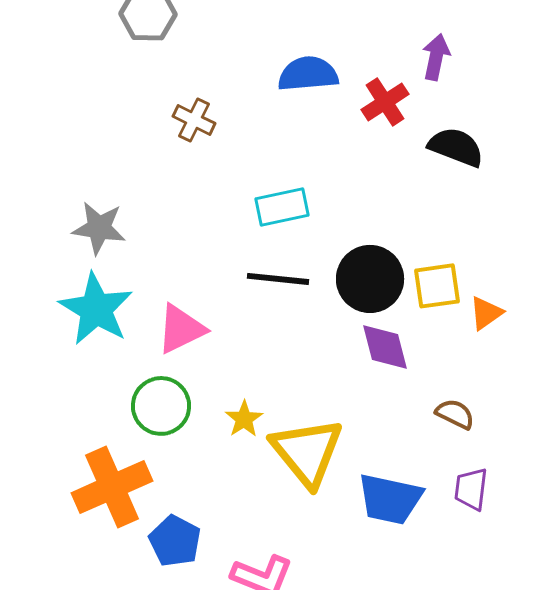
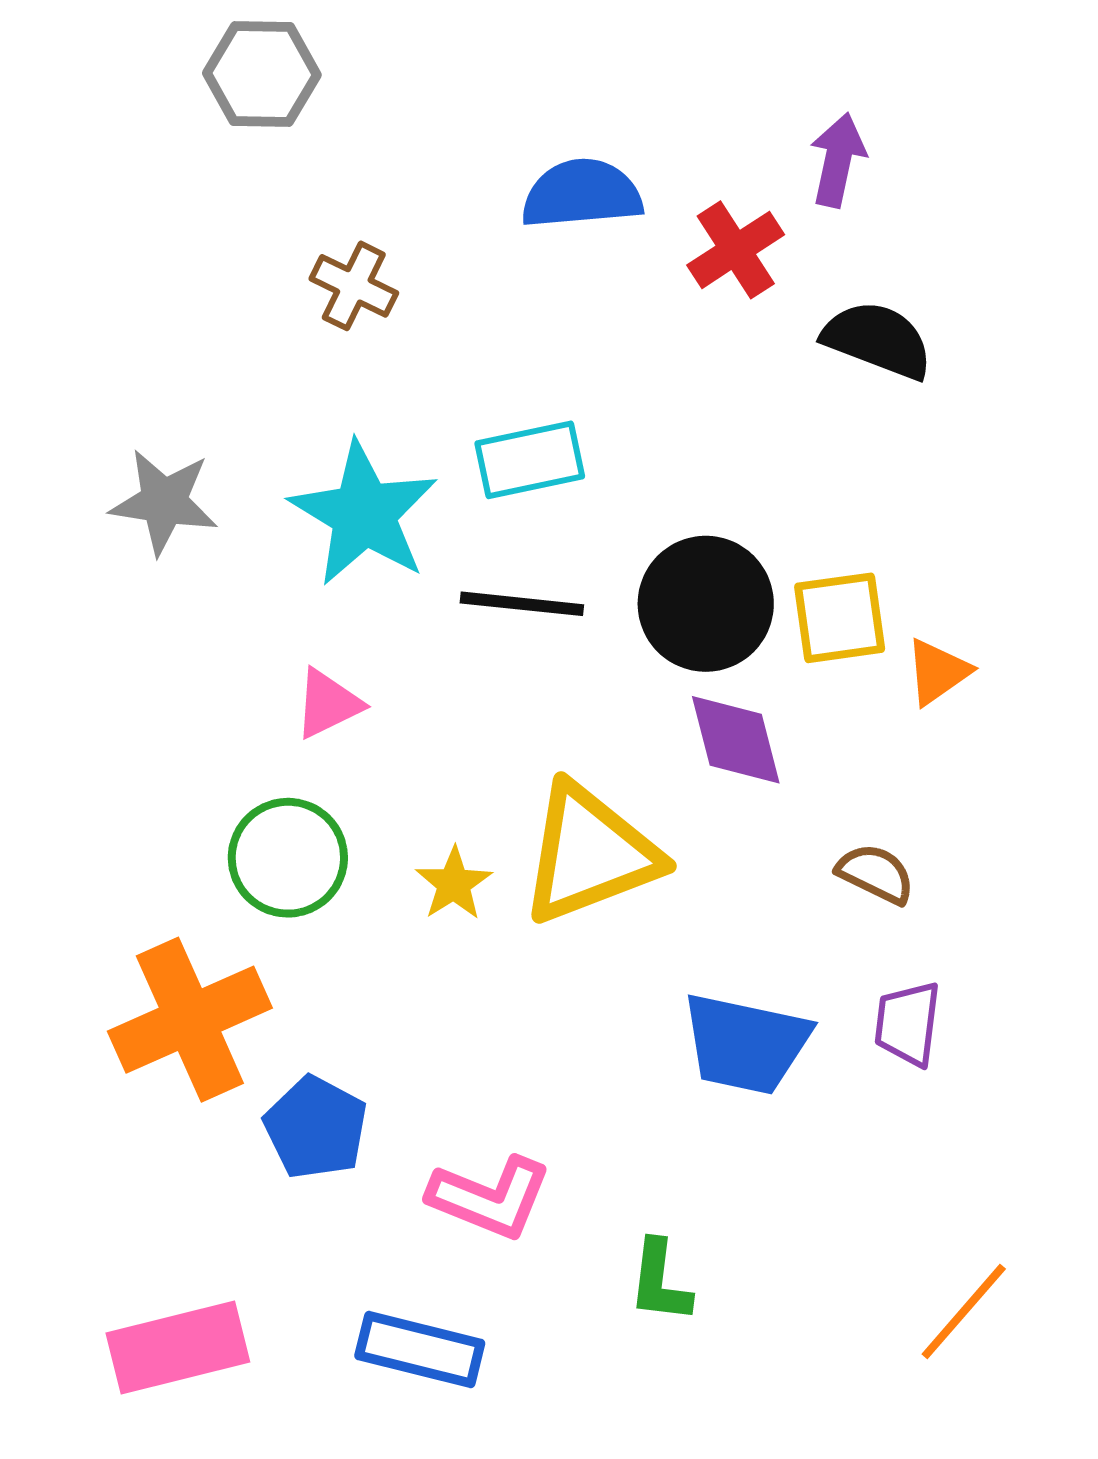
cyan star: (96, 309) -> (364, 514), moved
pink triangle: (181, 329) -> (328, 704), size x0.7
yellow triangle: (307, 452) -> (590, 854), moved, turned 48

